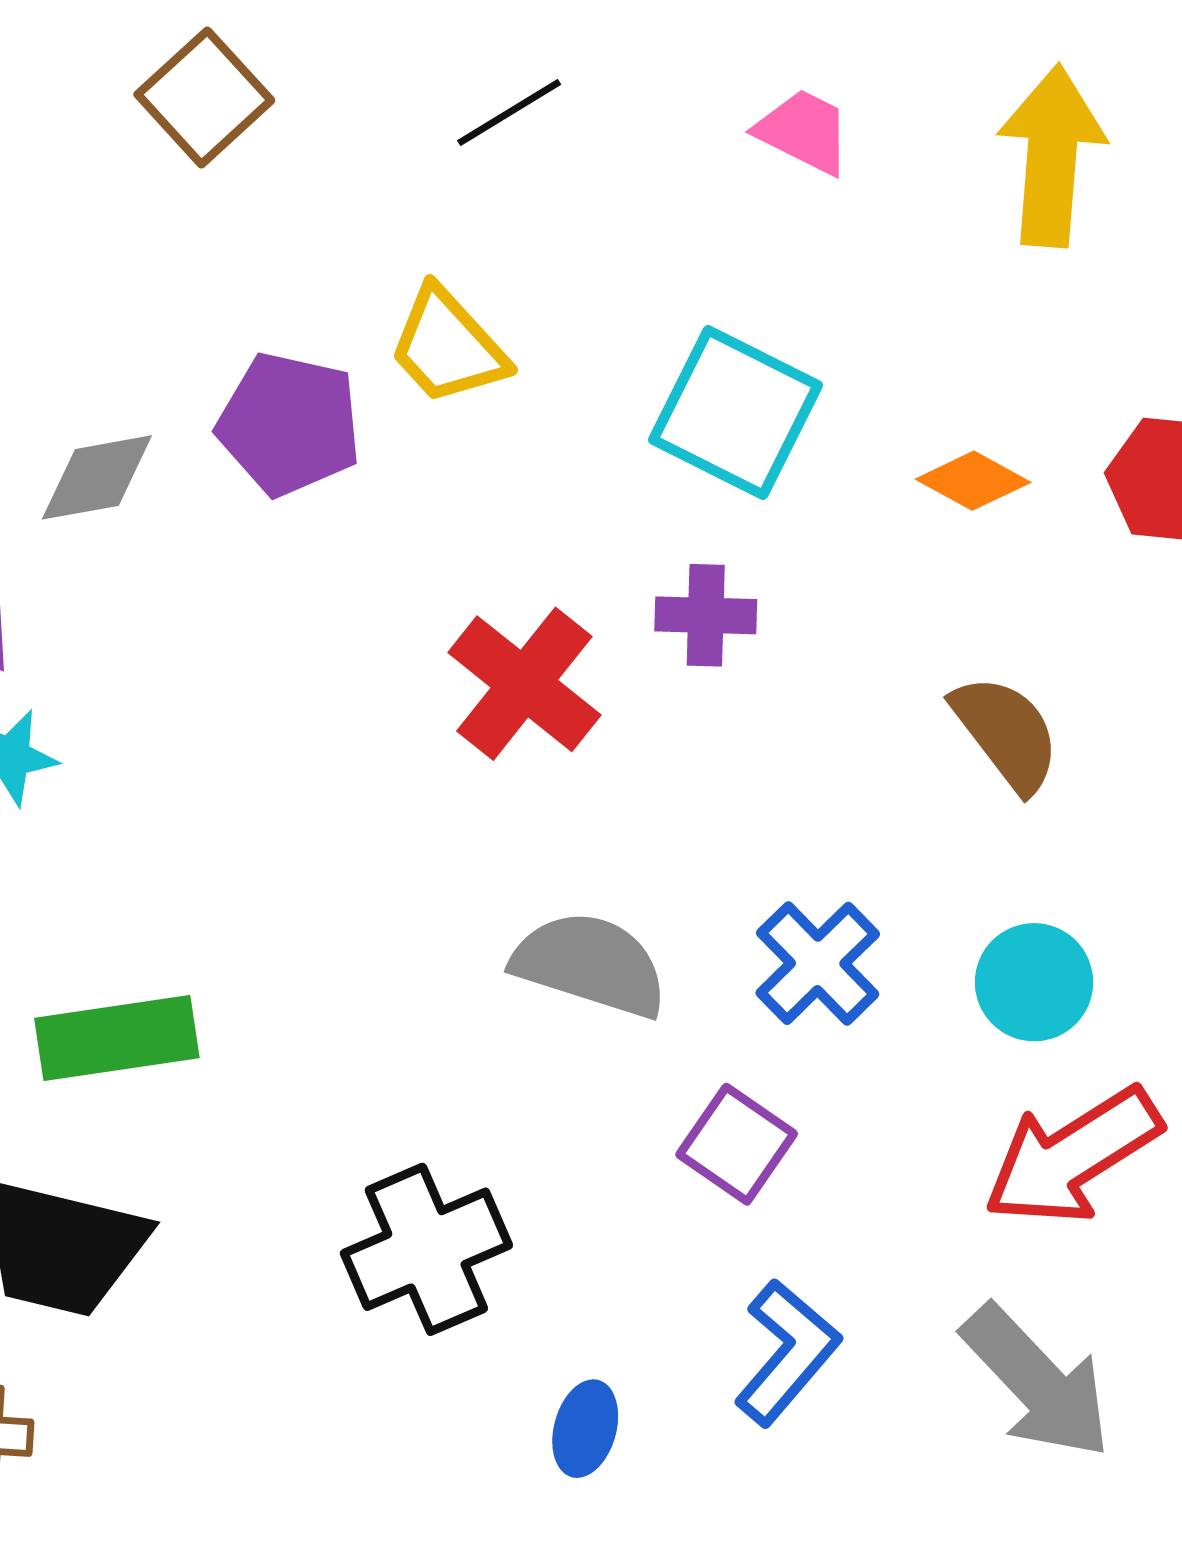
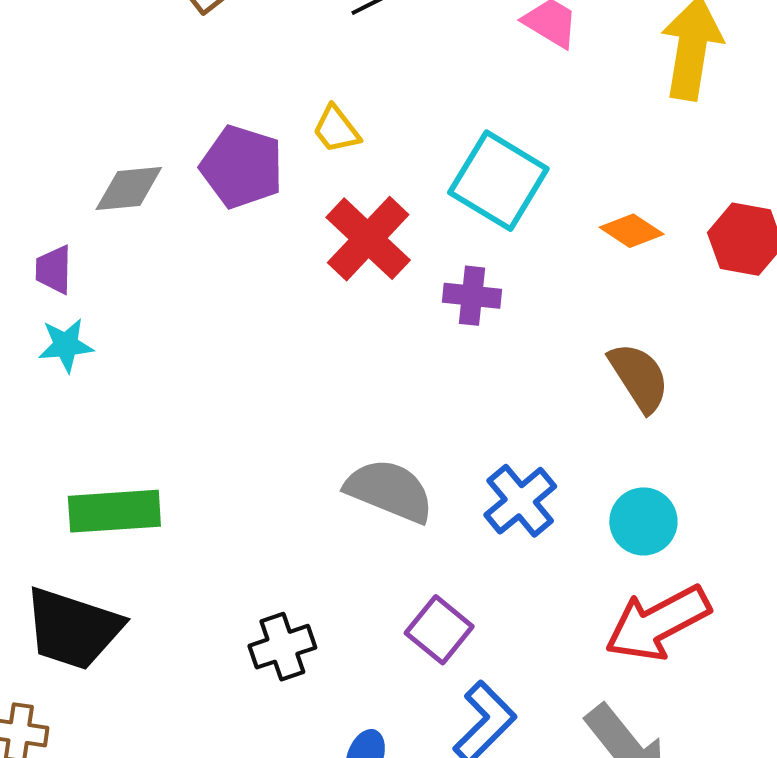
yellow trapezoid: (448, 346) -> (336, 129), size x0.7
red cross: (524, 684) -> (368, 239), moved
purple square: (737, 1144) -> (439, 630), moved
black cross: (426, 1249) -> (282, 647), size x0.7

